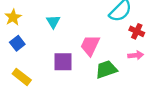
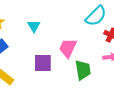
green trapezoid: (106, 69) -> (83, 70), turned 100

